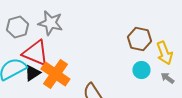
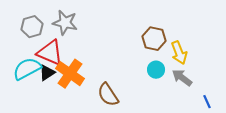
gray arrow: (167, 78) -> (182, 78), size x1.5

